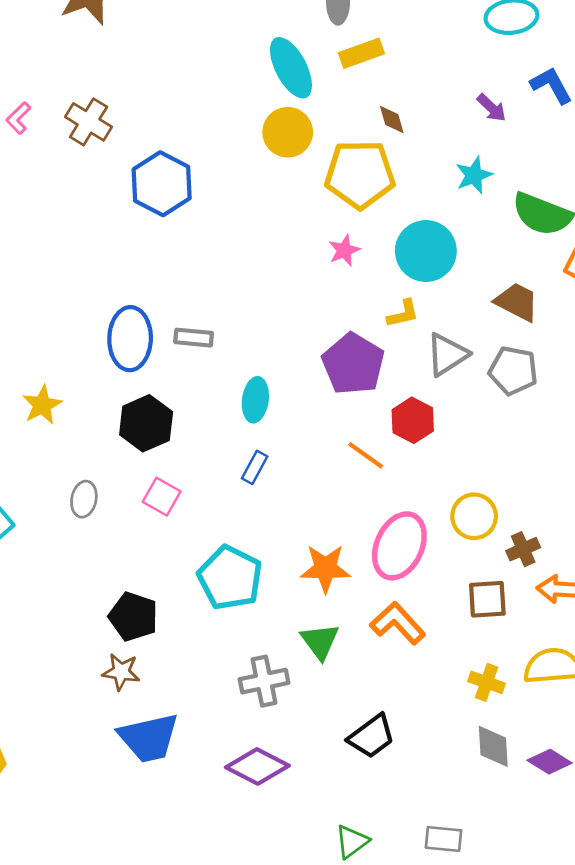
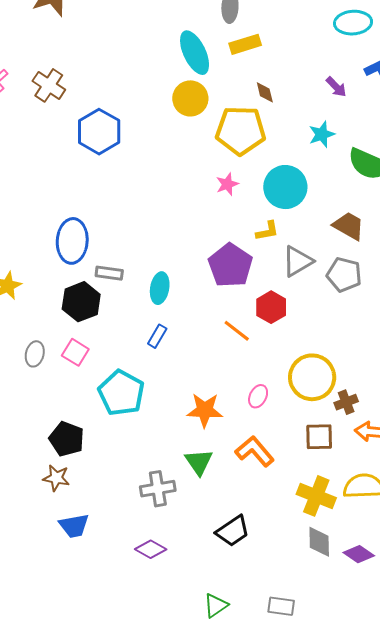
gray rectangle: (194, 338) -> (109, 273), moved
pink square: (162, 497) -> (75, 352), moved
yellow circle: (474, 516) -> (312, 377), size x1.4
pink ellipse: (399, 546) -> (258, 396), size x0.5
cyan pentagon: (230, 578) -> (121, 393), moved
yellow cross: (487, 682) -> (316, 496), size x1.5
blue trapezoid: (149, 738) -> (74, 526), size x0.7
purple diamond: (257, 766) -> (151, 549), size x0.7

